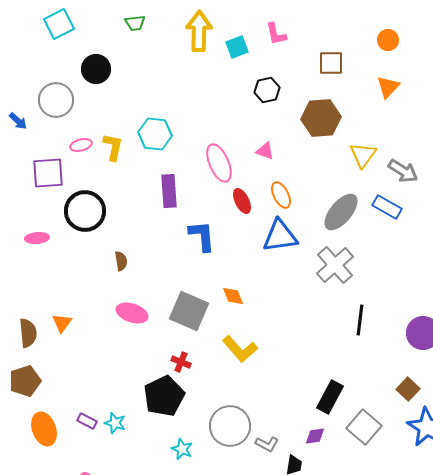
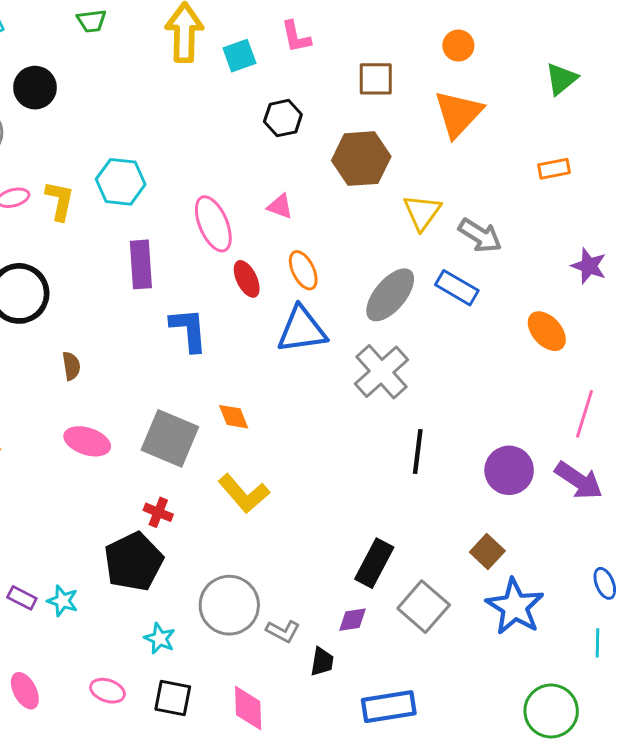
orange triangle: (388, 87) -> (458, 114), size x1.5

